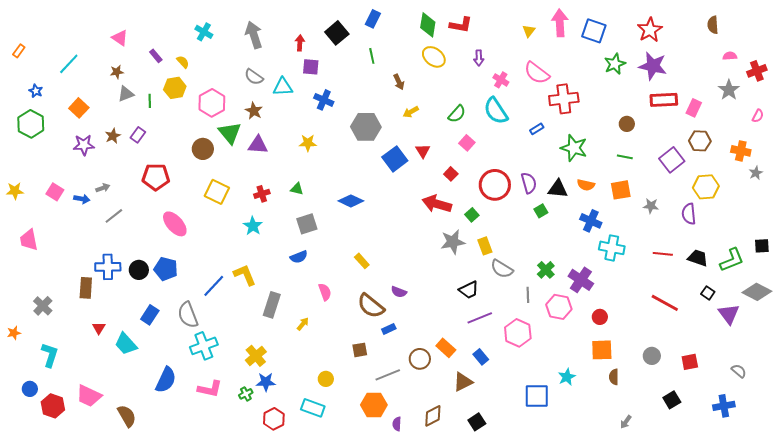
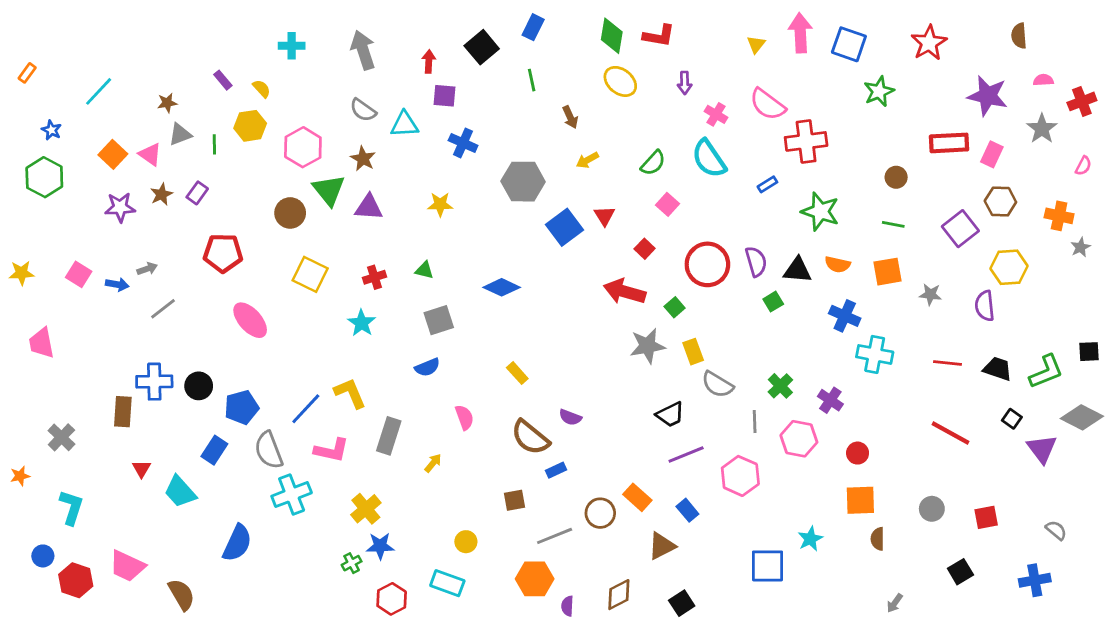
cyan cross: (204, 32) -> (292, 46), turned -30
pink triangle: (120, 38) -> (150, 154), moved
purple star: (653, 66) -> (988, 96), moved
blue pentagon: (166, 269) -> (242, 407), moved, turned -30
purple cross: (581, 280) -> (830, 400), size x0.7
pink L-shape: (210, 389) -> (332, 450), moved

